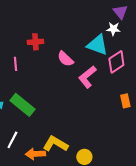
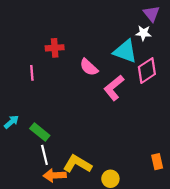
orange rectangle: (125, 101) -> (157, 162), moved
green rectangle: (22, 105) -> (40, 132), moved, size x0.7
white line: (12, 140) -> (44, 155), moved, turned -42

